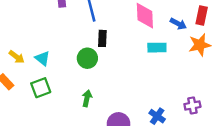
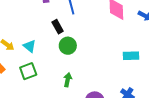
black rectangle: (102, 38) -> (58, 27), moved, turned -32
cyan rectangle: (157, 48) -> (131, 56), moved

